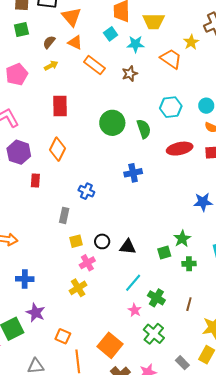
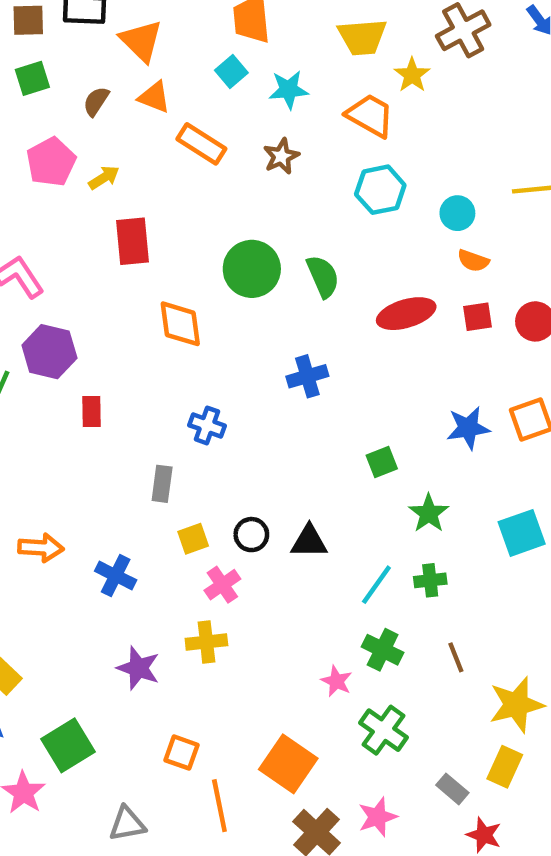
yellow trapezoid: (154, 21) -> (362, 37), moved
yellow arrow: (51, 66) -> (104, 178), moved
pink pentagon: (17, 74) -> (51, 162), moved
cyan hexagon: (171, 107) -> (380, 190), moved
orange diamond: (58, 149) -> (180, 324), moved, turned -30
green square: (164, 252) -> (382, 462), moved
green cross: (189, 264) -> (430, 580), moved
blue cross: (25, 279) -> (116, 576), moved, turned 30
cyan line: (133, 283) -> (376, 585), moved
yellow cross: (78, 288) -> (206, 642), turned 30
brown line: (189, 304) -> (456, 657), turned -32
purple star: (36, 313) -> (138, 668), moved

